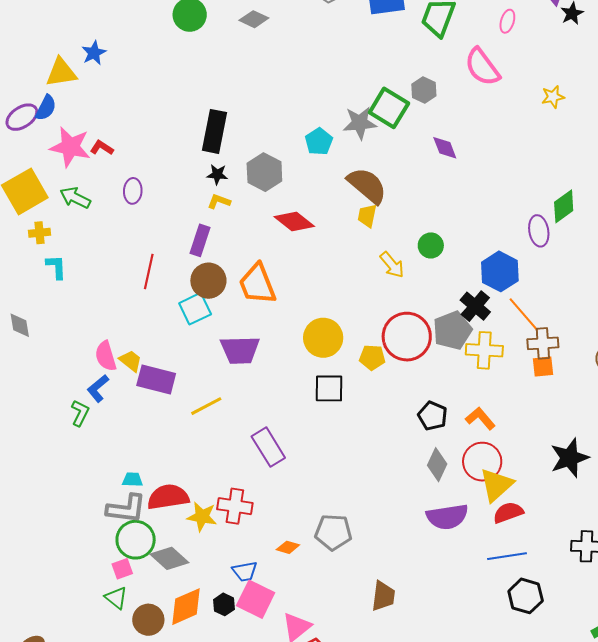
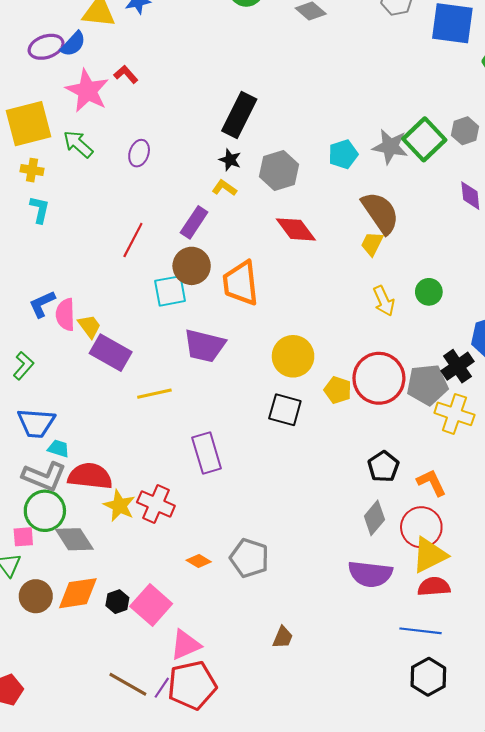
red L-shape: (102, 148) -> (126, 74), moved
blue L-shape: (98, 388) -> (42, 304), moved
blue trapezoid: (245, 571) -> (36, 423), moved, size x1.4
brown trapezoid: (383, 596) -> (283, 637), size x0.7

